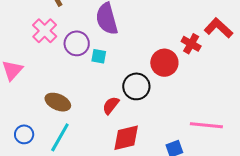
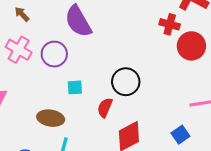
cyan square: (99, 56) -> (75, 87), moved
red circle: (164, 63) -> (191, 46), moved

